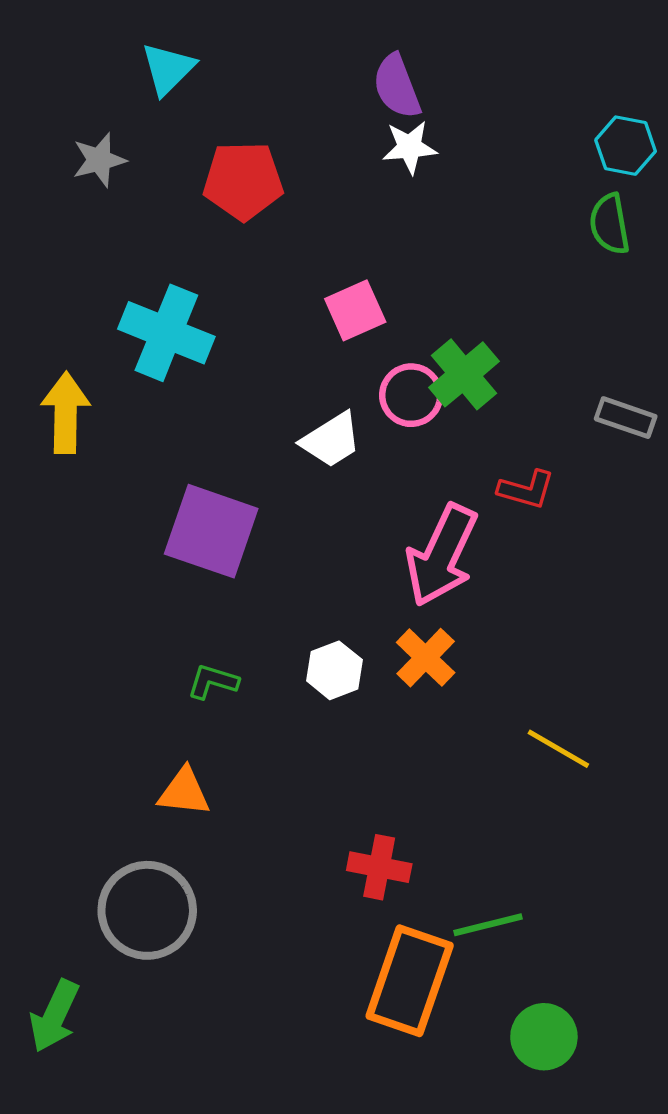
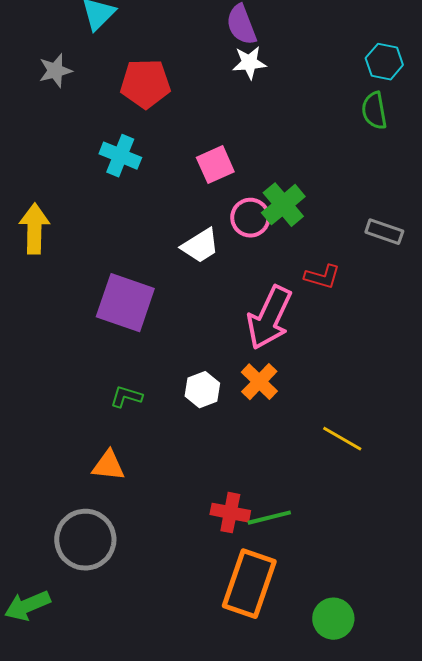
cyan cross: (166, 333) -> (120, 156), moved, size x0.7
green line: (488, 925) -> (269, 518), moved
green arrow: (54, 1016) -> (27, 606), turned 42

